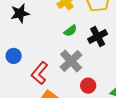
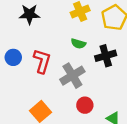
green semicircle: (70, 31) -> (78, 44), turned 40
red L-shape: (40, 73) -> (42, 61), moved, turned 145

